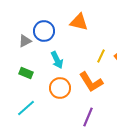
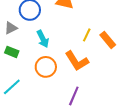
gray triangle: (25, 41) -> (11, 28), moved

